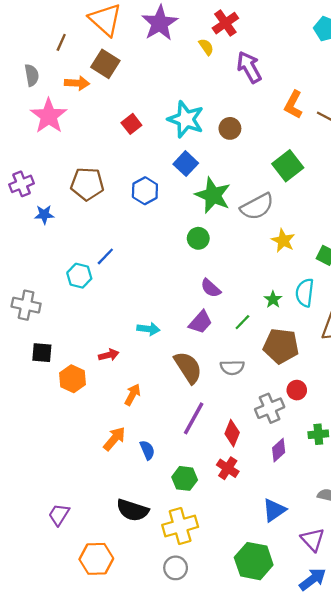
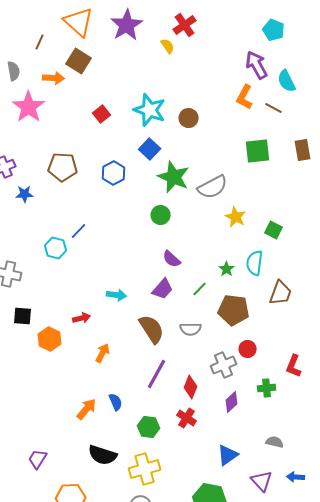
purple arrow: (249, 67) -> (257, 65), moved
green square: (288, 166) -> (258, 151), moved, turned 32
orange arrow: (114, 439) -> (87, 409), moved

